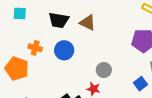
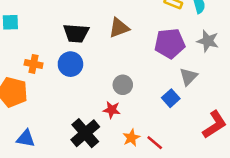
black trapezoid: (59, 20) -> (76, 33), moved
brown triangle: (88, 23) -> (119, 28), moved, turned -42

